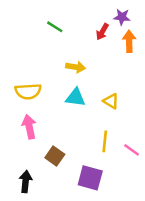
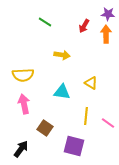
purple star: (122, 17) -> (108, 14), moved
cyan triangle: (76, 97) -> (62, 92), moved
black arrow: (26, 182) -> (21, 149), turned 30

